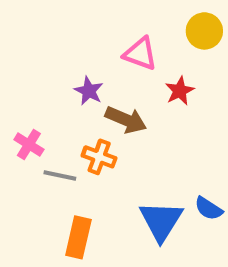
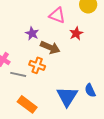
blue semicircle: (209, 208) -> (90, 90), turned 32
orange rectangle: (78, 237) -> (27, 104), turned -66

